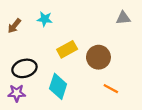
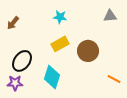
cyan star: (45, 19) -> (60, 17), moved
black ellipse: (24, 68) -> (22, 61), turned -40
orange line: (111, 89) -> (114, 79), moved

